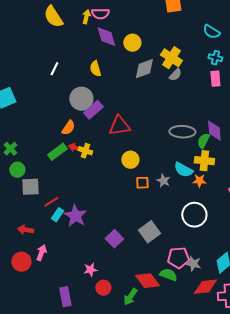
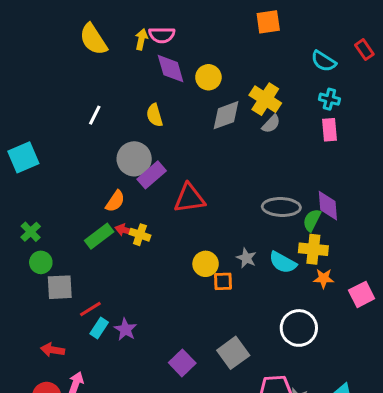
yellow circle: (130, 160) -> (206, 264), moved
gray star: (163, 181) -> (246, 258), moved
orange star: (199, 181) -> (324, 278), moved
purple star: (75, 216) -> (125, 329), size x0.7

